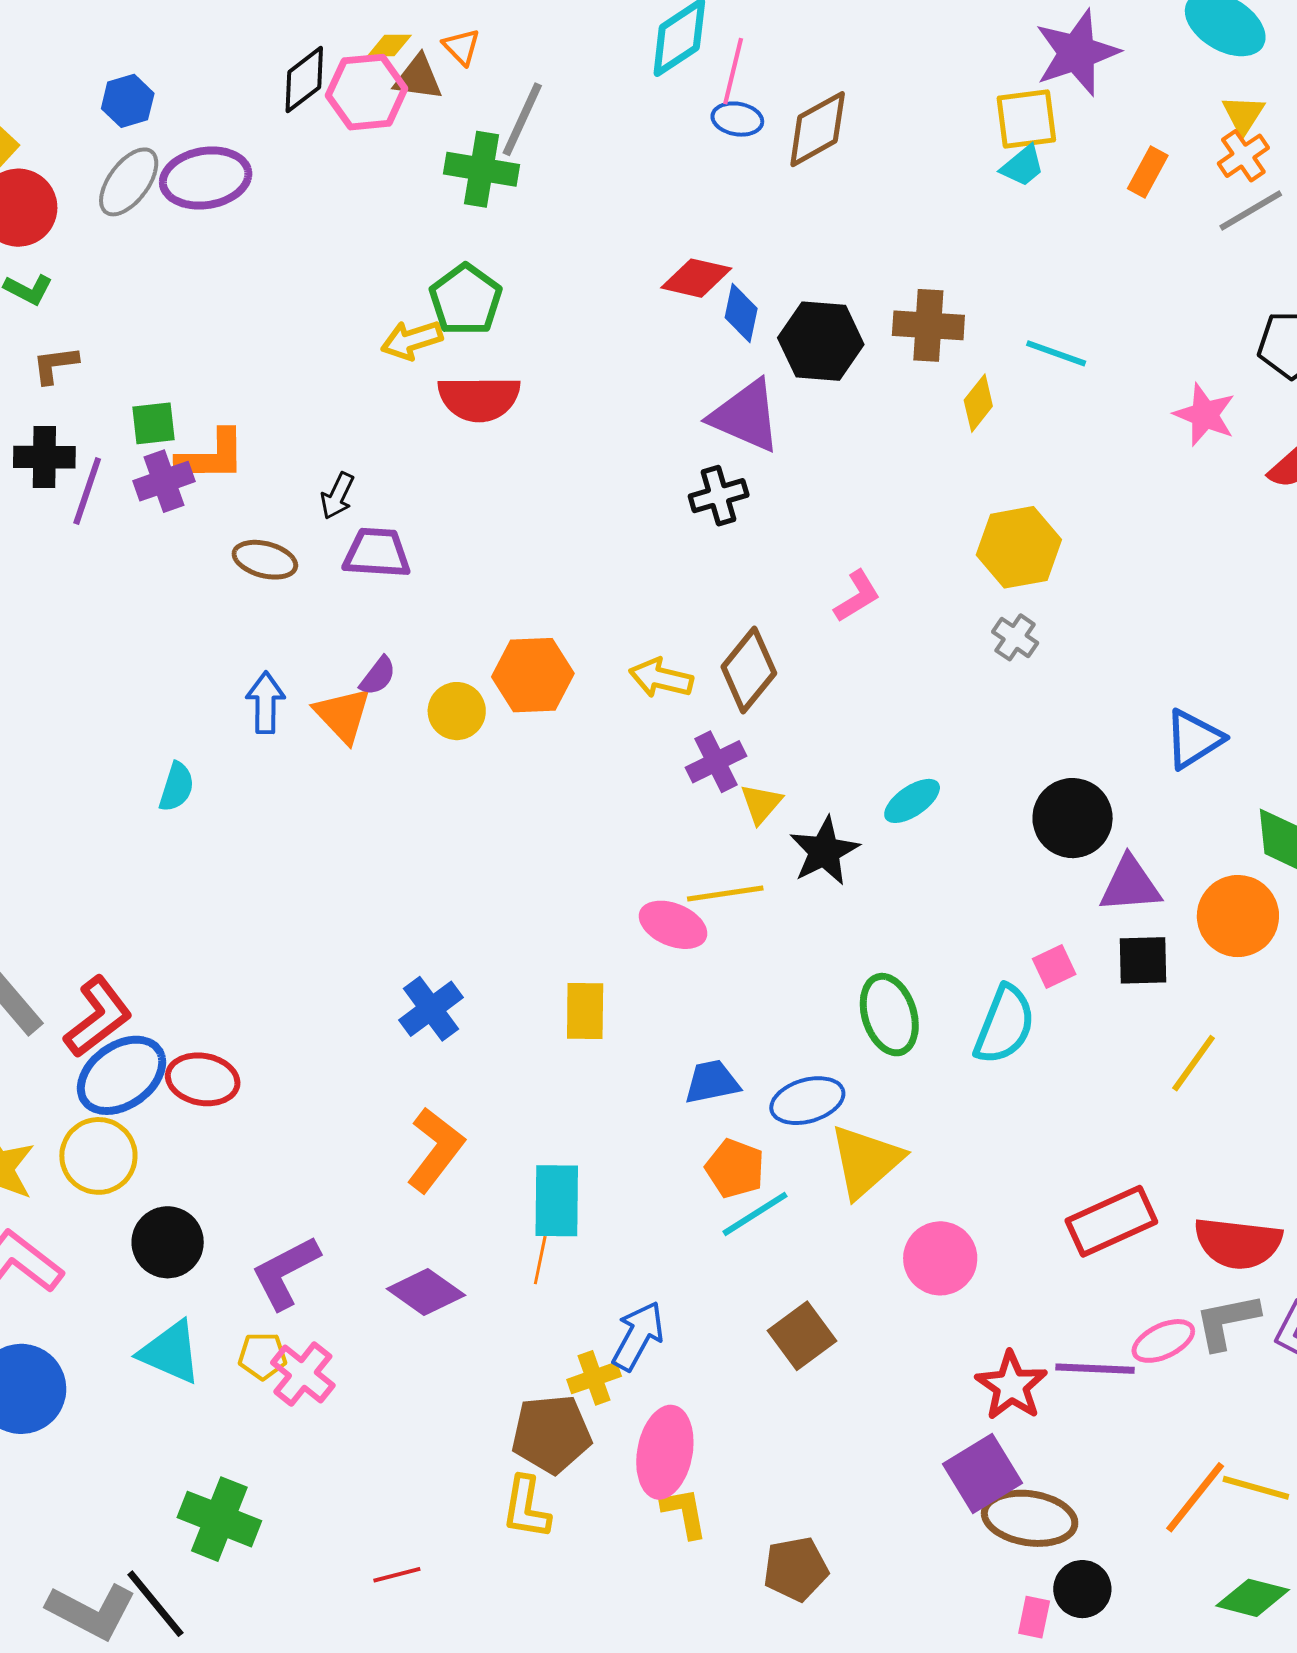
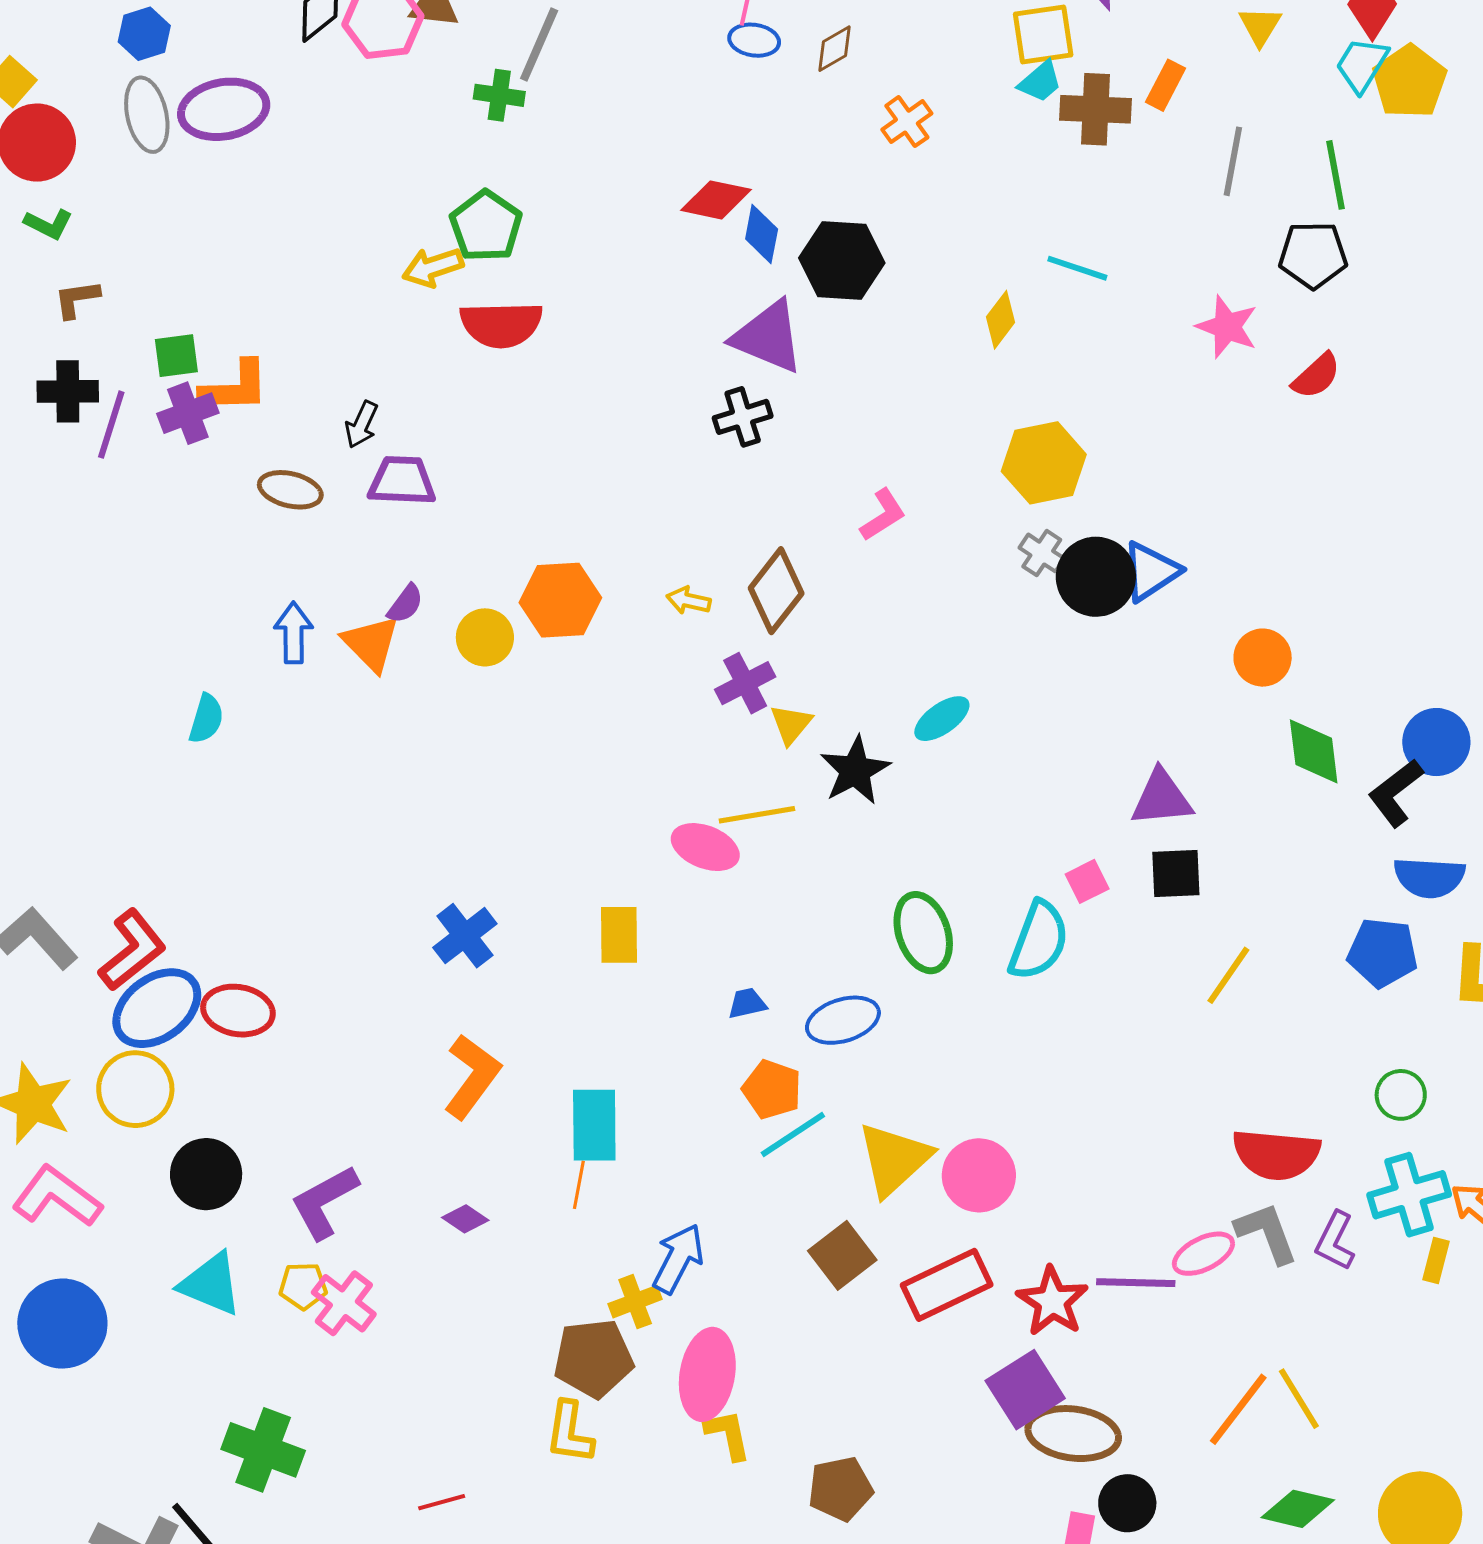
brown diamond: (818, 129) -> (835, 49), size x0.6
orange cross: (1243, 156) -> (907, 122), moved
green cross: (481, 169) -> (499, 95), size x0.7
gray ellipse: (129, 182) -> (147, 115), turned -48
gray line: (1251, 211) -> (1233, 161), moved, turned -48
brown cross: (928, 325) -> (1095, 109), moved
yellow arrow: (661, 678) -> (688, 601), size x0.7
blue triangle: (1194, 739) -> (1151, 571), moved
black circle: (1073, 818) -> (1096, 577), moved
orange circle: (1238, 916) -> (1263, 658), moved, size x0.7
blue trapezoid: (712, 1082) -> (747, 1003), size x0.7
yellow triangle: (866, 1161) -> (894, 1159), moved
red rectangle: (1111, 1221) -> (947, 1285), moved
purple diamond: (426, 1292) -> (465, 1219), size x0.6
gray L-shape: (1227, 1321) -> (1267, 1233), turned 82
yellow line: (1256, 1488) -> (1299, 1399), turned 44

